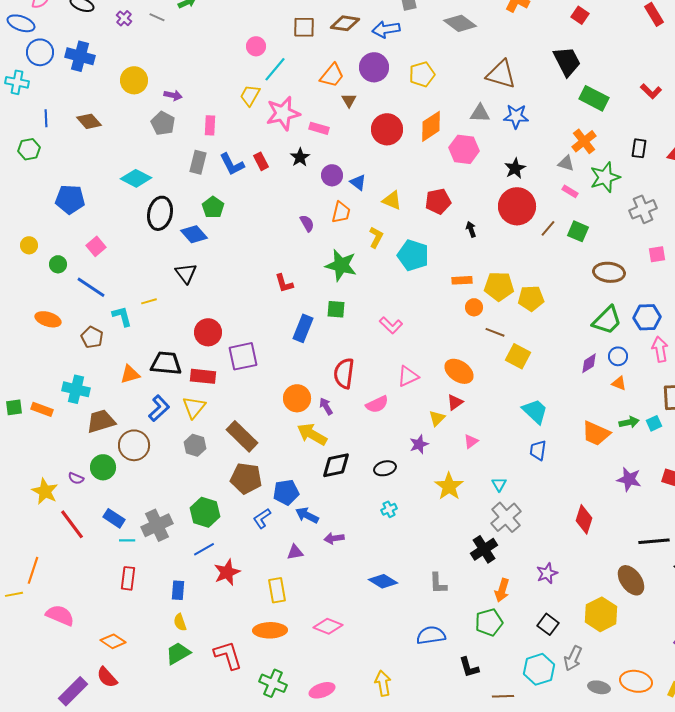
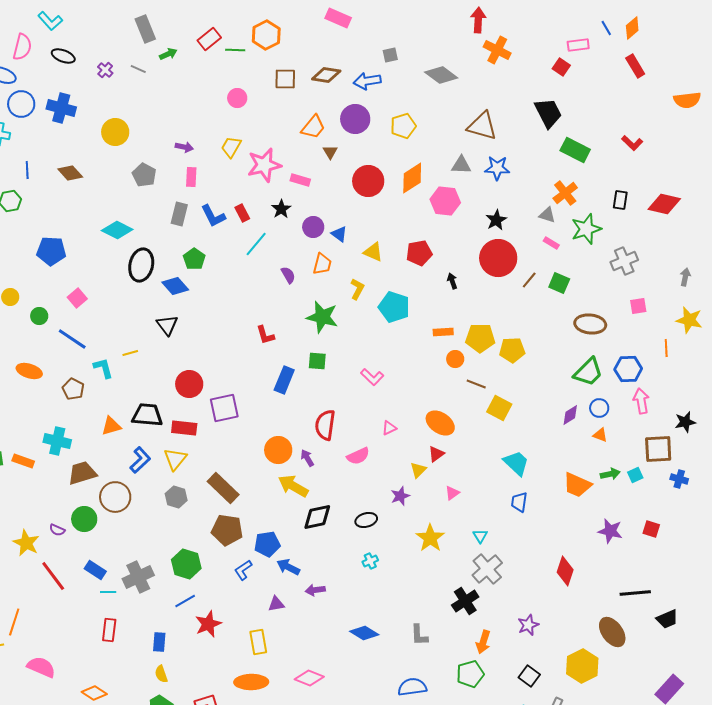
cyan line: (275, 69) -> (256, 244), moved
purple arrow: (173, 95) -> (184, 147), moved
pink triangle: (408, 376) -> (389, 428), size x0.7

